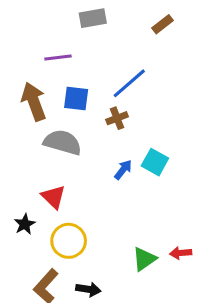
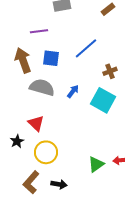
brown cross: (117, 118) -> (110, 71), moved
cyan square: (155, 162) -> (103, 100), size x1.4
blue arrow: (123, 170) -> (73, 91), moved

